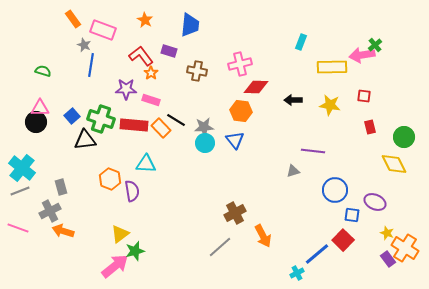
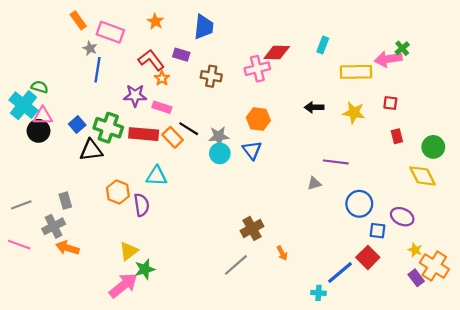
green semicircle: (43, 71) -> (40, 87), moved
red diamond: (256, 87) -> (277, 53), moved
cyan cross: (22, 168) -> (24, 105), moved
orange arrow: (263, 236) -> (282, 253), size x0.6
cyan cross: (297, 273) -> (318, 293), turned 32

